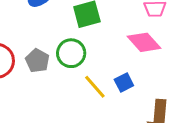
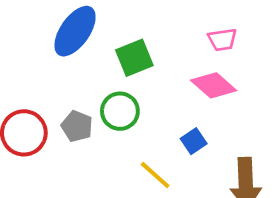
yellow line: (95, 87) -> (155, 175), moved

